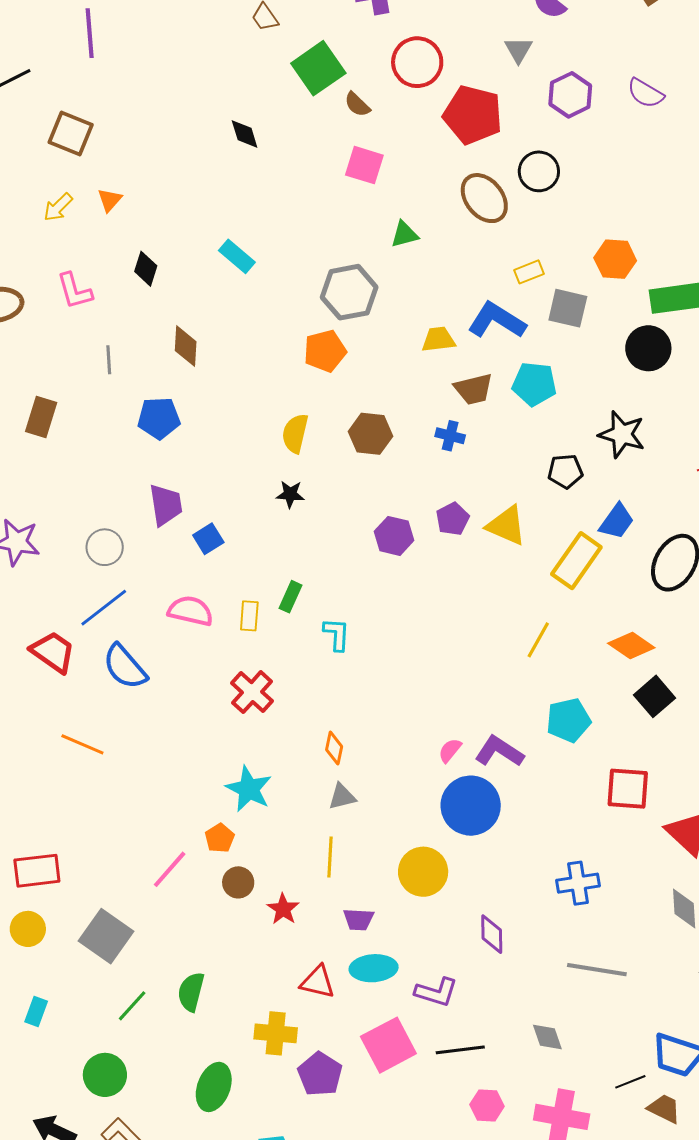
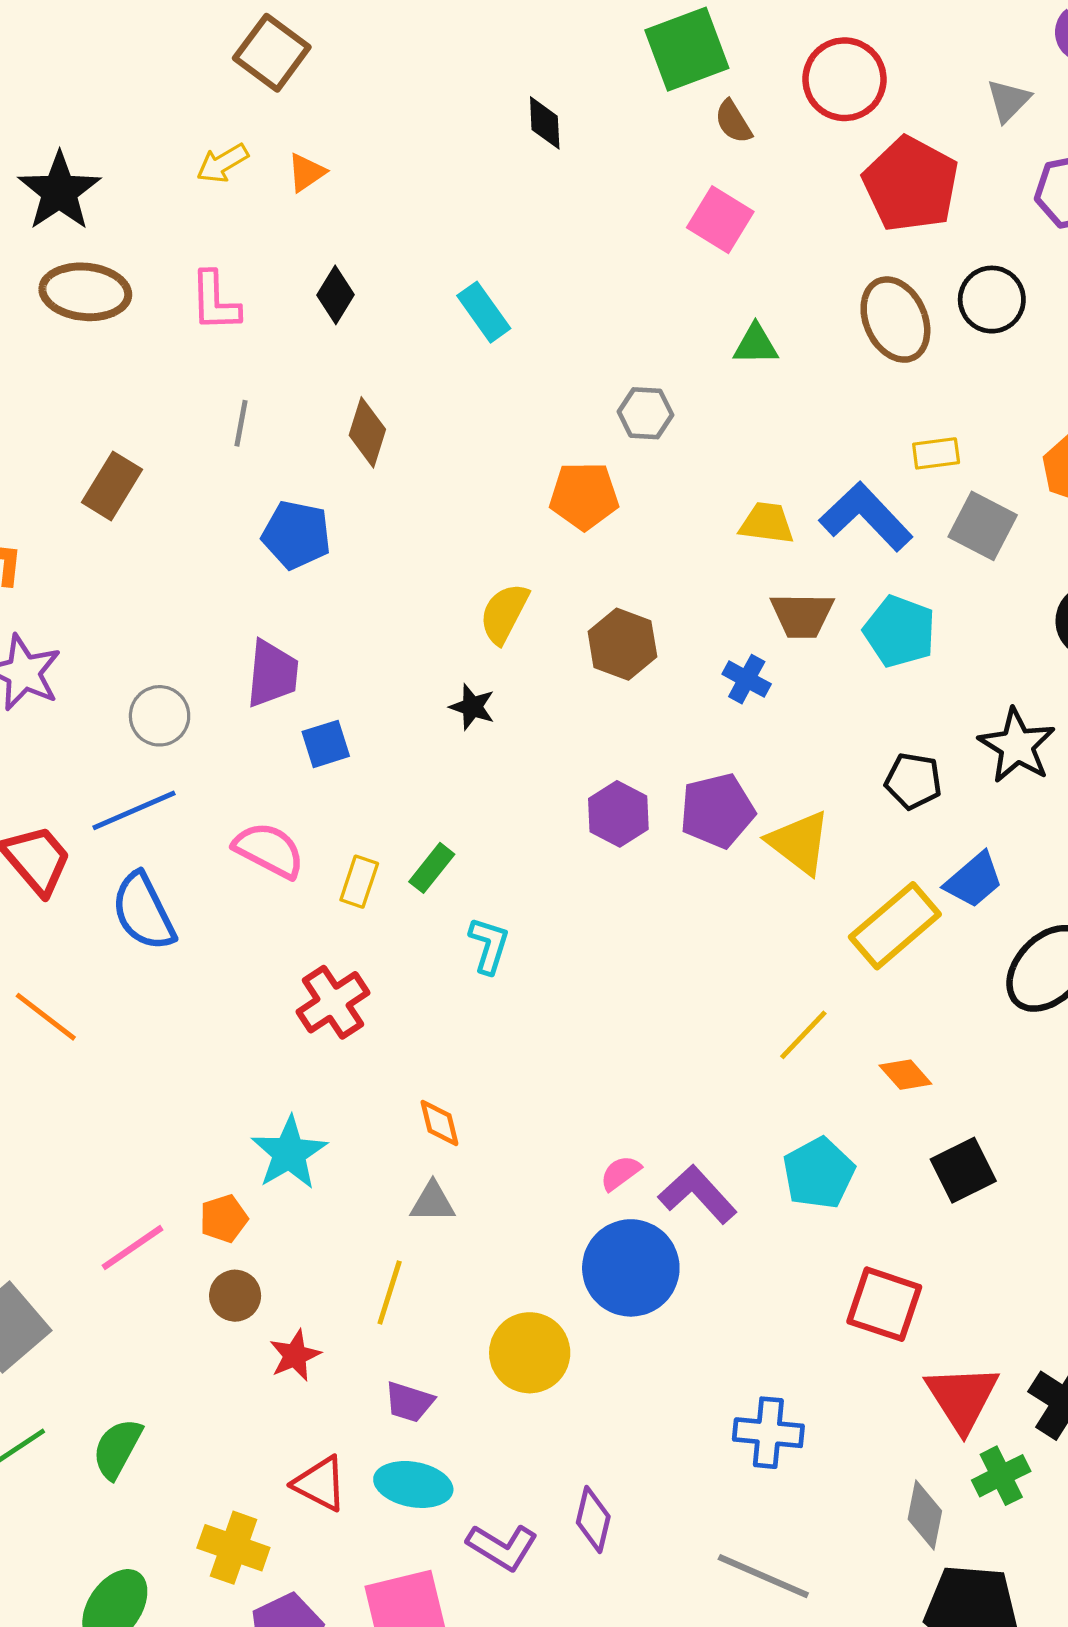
gray hexagon: (349, 292) -> (645, 413), size x0.6
purple pentagon: (453, 519) -> (717, 811), size x1.4
orange diamond: (631, 646) -> (905, 1075), moved, size x0.7
cyan pentagon: (568, 720) -> (819, 1173), turned -30
orange diamond: (334, 748) -> (439, 1123), turned -40
purple diamond: (492, 934) -> (593, 1520), moved

